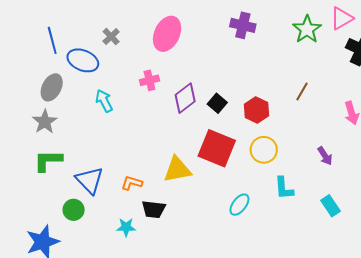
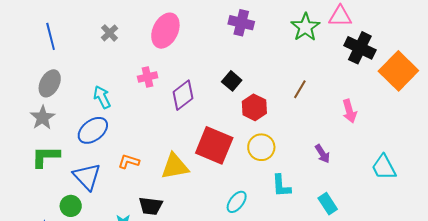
pink triangle: (342, 18) -> (340, 16), turned 30
blue ellipse: (83, 60) -> (93, 130), moved, turned -60
black square: (217, 103) -> (232, 81), moved
orange L-shape: (132, 183) -> (129, 161), moved

